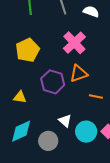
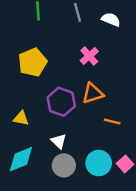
pink cross: (74, 43) -> (89, 56), size x0.7
white triangle: (65, 121) -> (59, 141), moved
gray circle: (48, 141) -> (64, 165), moved

